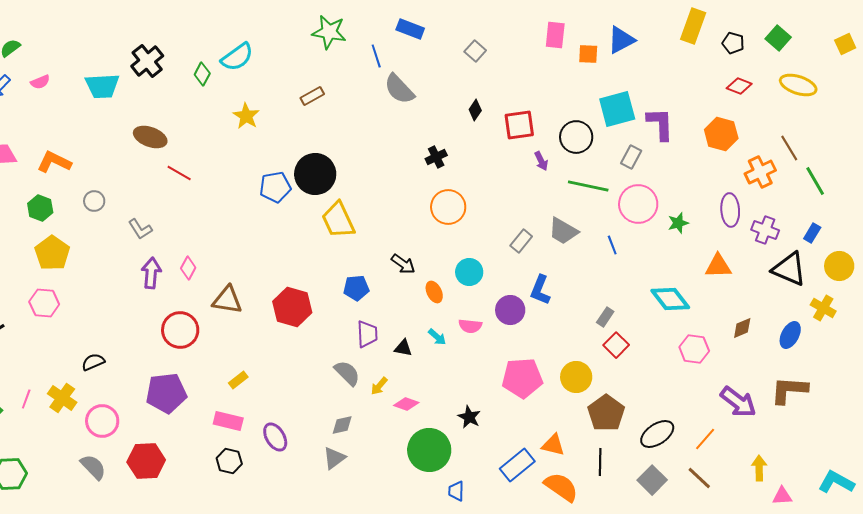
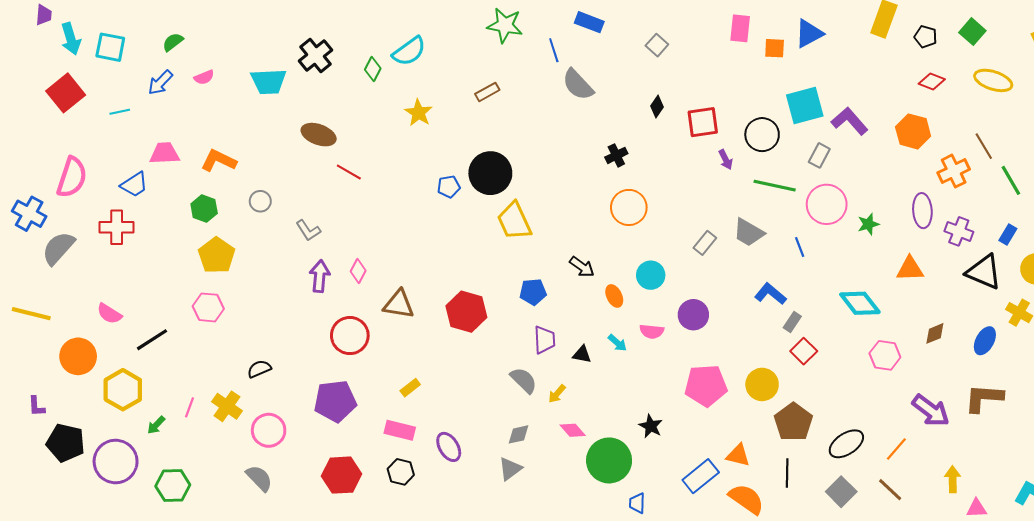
purple L-shape: (660, 124) -> (850, 121), turned -39
blue pentagon: (275, 187) -> (449, 187), size x0.7
blue L-shape: (540, 290) -> (770, 294), moved, turned 108
pink diamond: (406, 404) -> (573, 430), moved, turned 30
red hexagon: (146, 461) -> (341, 475), moved

